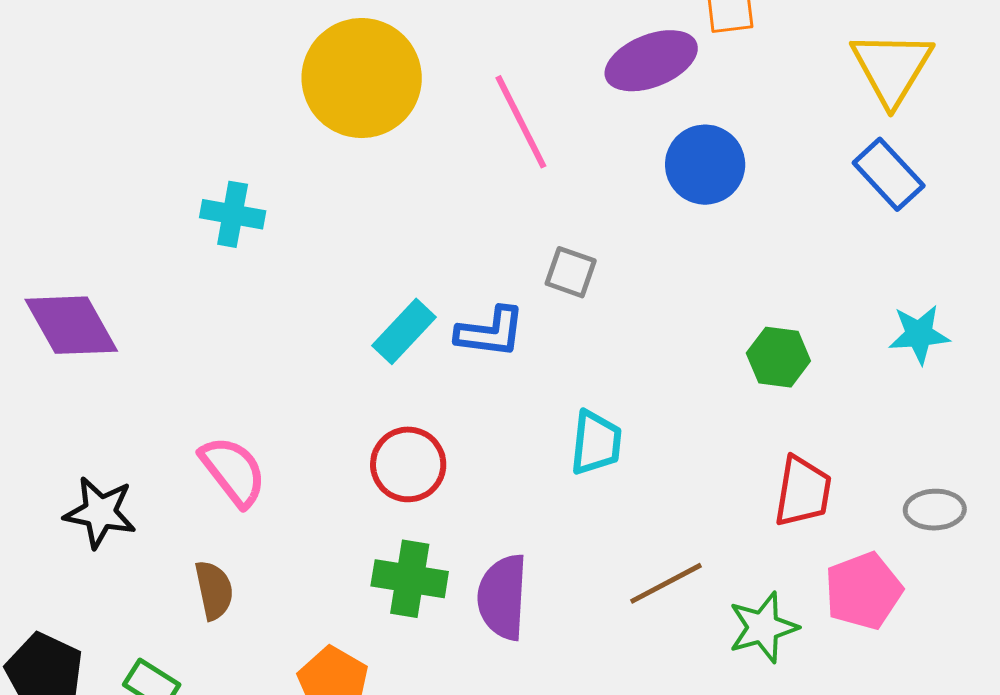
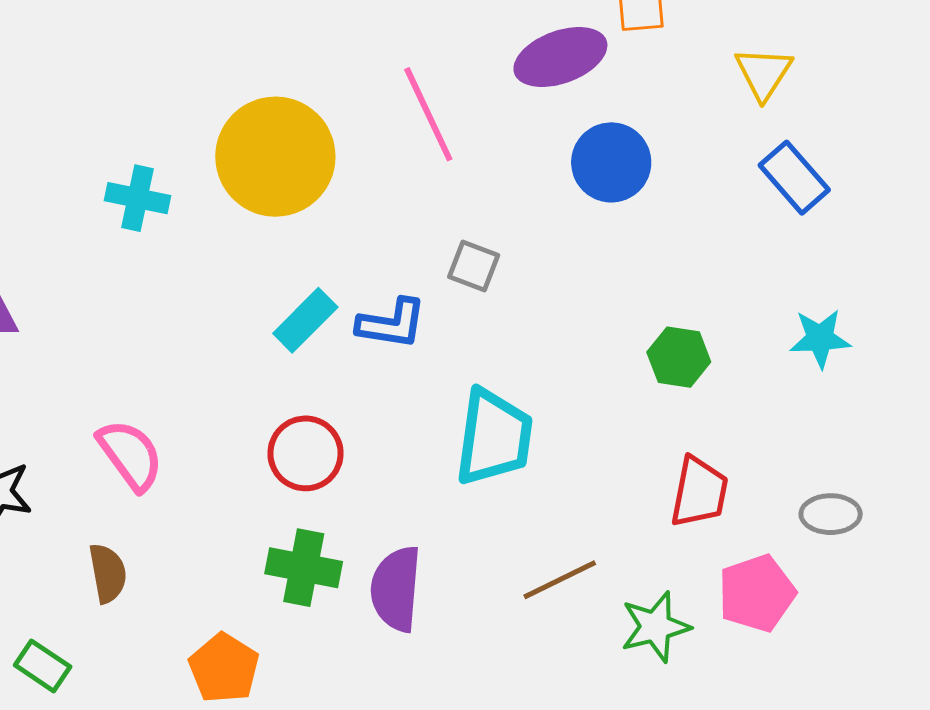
yellow triangle: (892, 68) -> (764, 73), moved, size x0.7
yellow circle: (362, 78) -> (275, 157), moved
cyan trapezoid: (596, 443) -> (494, 437), size x1.5

